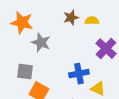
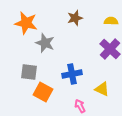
yellow semicircle: (92, 21) -> (111, 21), moved
blue cross: (79, 74) -> (72, 74), moved

